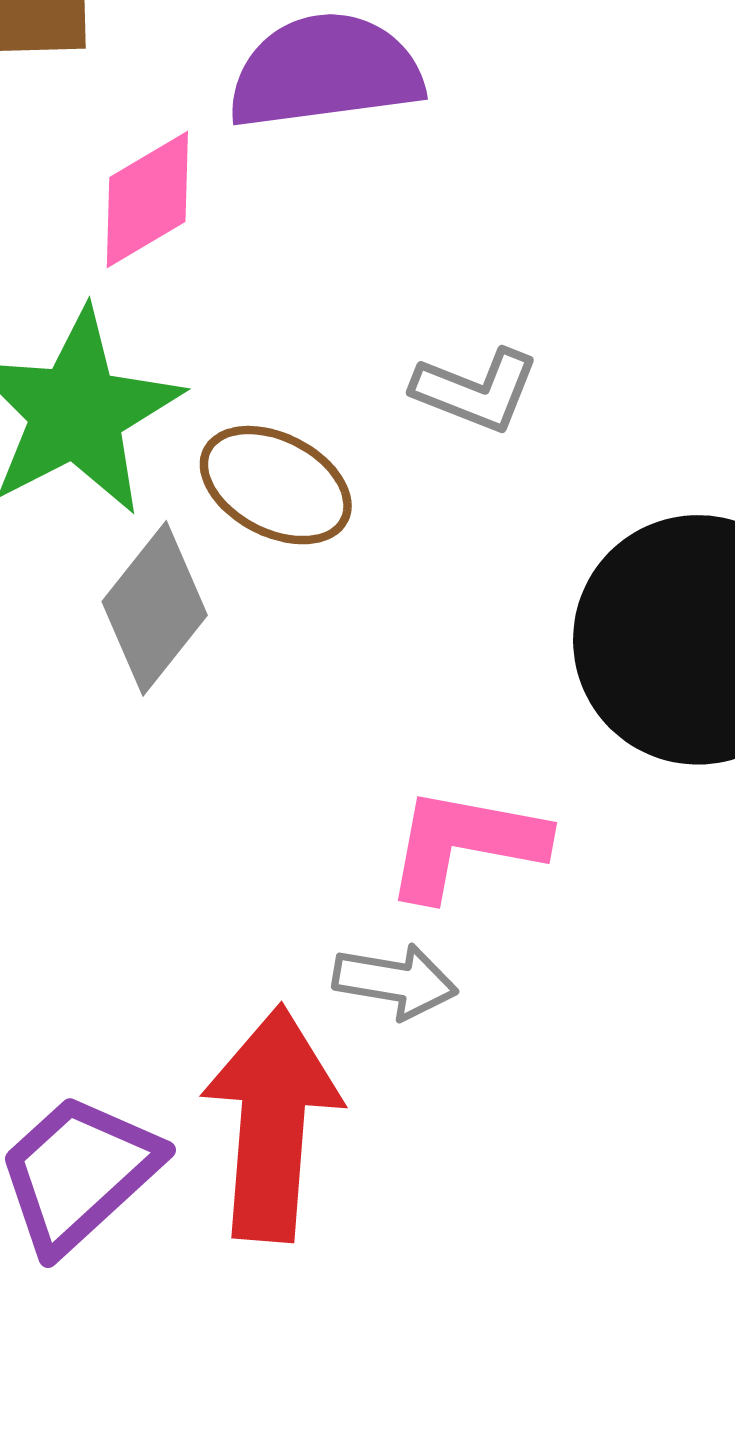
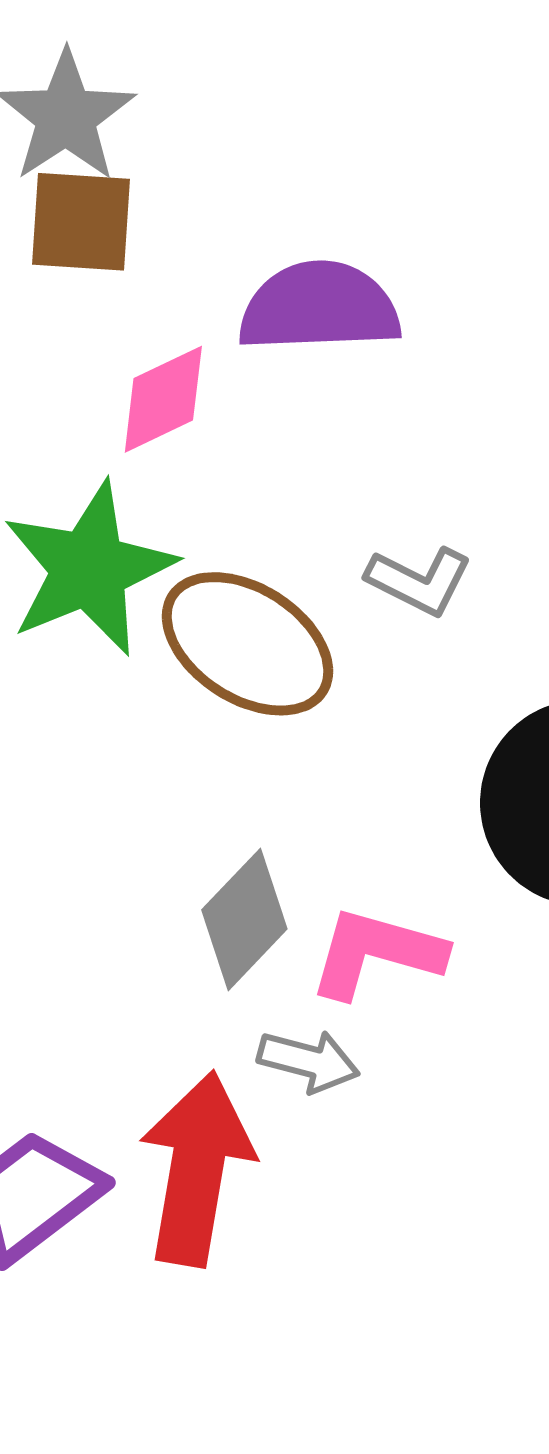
brown ellipse: (276, 485) -> (247, 644), size x1.4
gray diamond: (155, 608) -> (244, 919), moved

